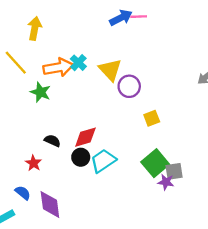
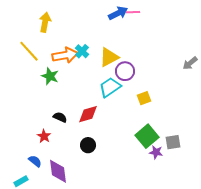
yellow triangle: (110, 70) -> (109, 57), turned 45
black circle: (81, 157) -> (88, 145), moved
cyan trapezoid: (103, 161) -> (110, 87), moved
gray square: (174, 171) -> (173, 142), moved

